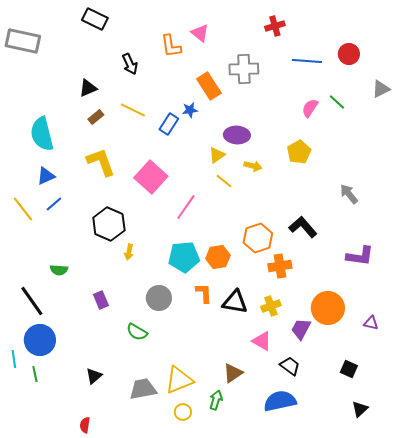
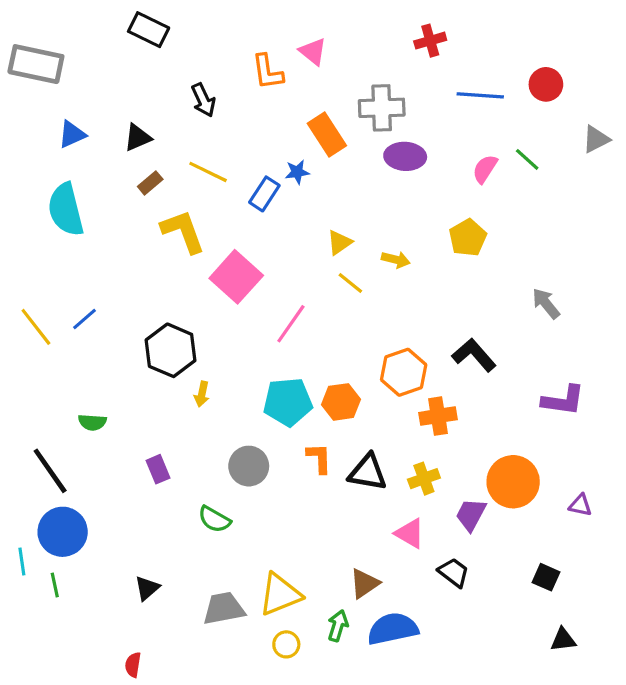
purple ellipse: (237, 135) -> (405, 156), moved
yellow L-shape: (101, 162) -> (183, 231), moved
blue triangle: (46, 176) -> (72, 134), moved
blue semicircle: (280, 401) -> (393, 629), moved
black triangle: (360, 409) -> (563, 640), turned 36

